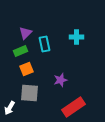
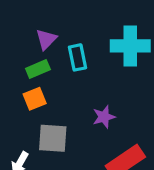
cyan cross: (76, 37) -> (130, 46), size x1.6
orange square: (26, 69) -> (35, 99), moved

